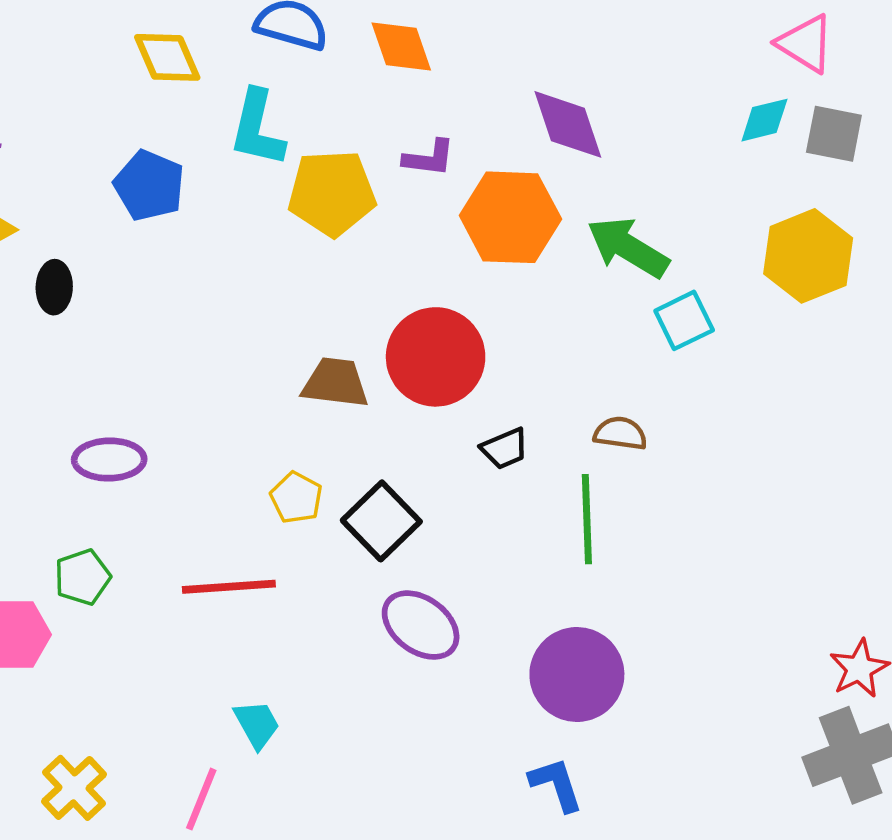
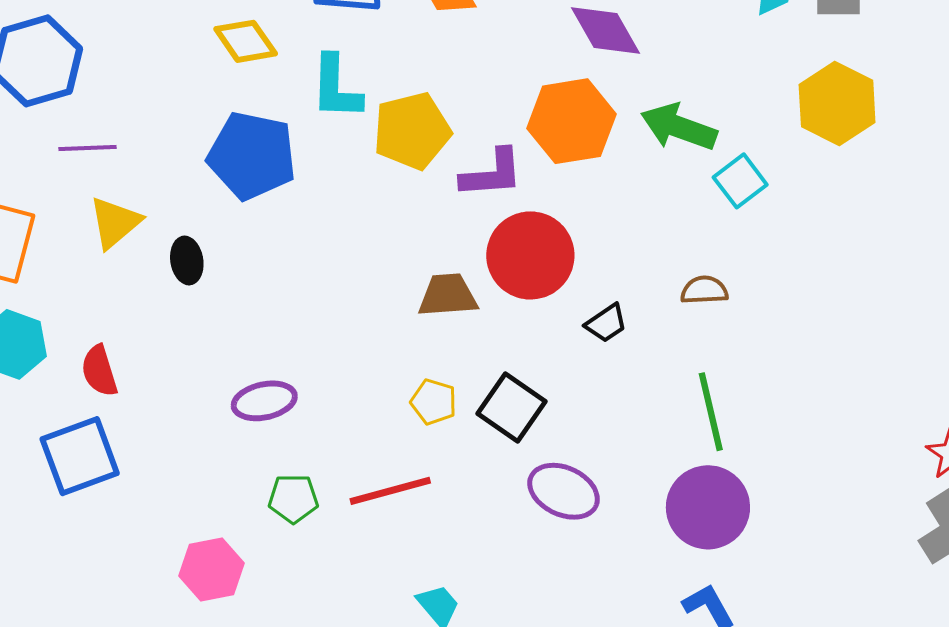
purple L-shape: (429, 158) -> (492, 174), moved, size x1.4
blue pentagon: (149, 185) -> (252, 156), size x1.4
green line: (587, 519) -> (711, 412), moved
green pentagon: (82, 577) -> (293, 499), moved, turned 30

